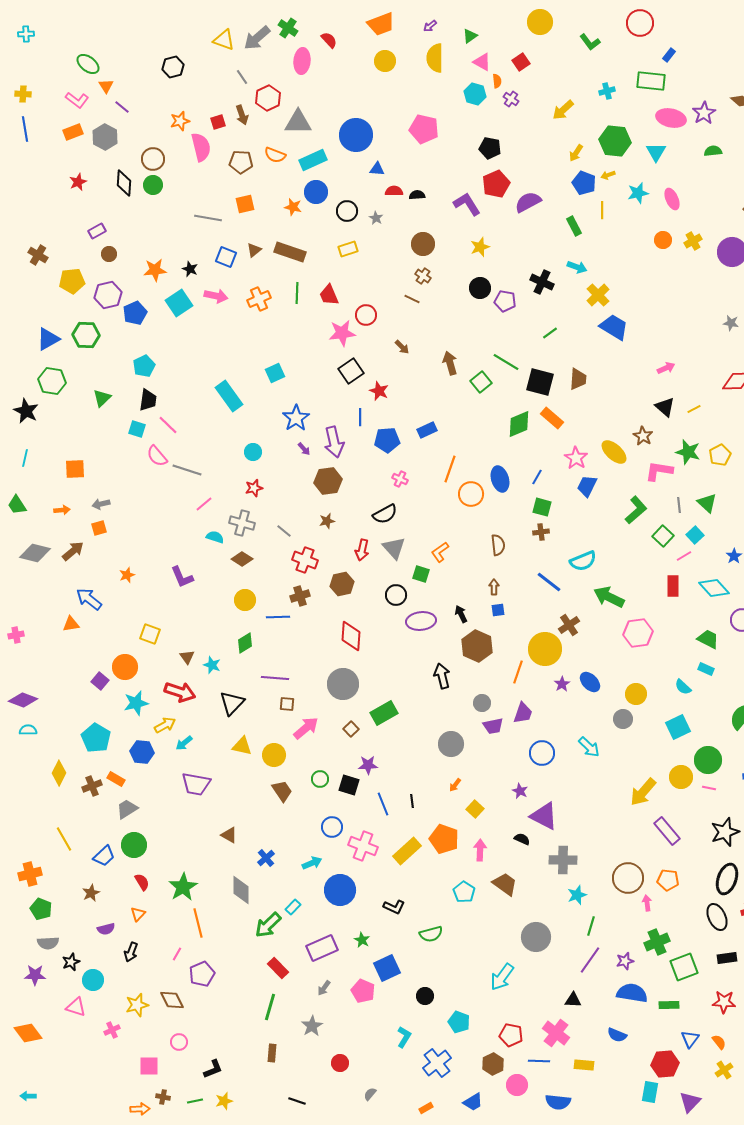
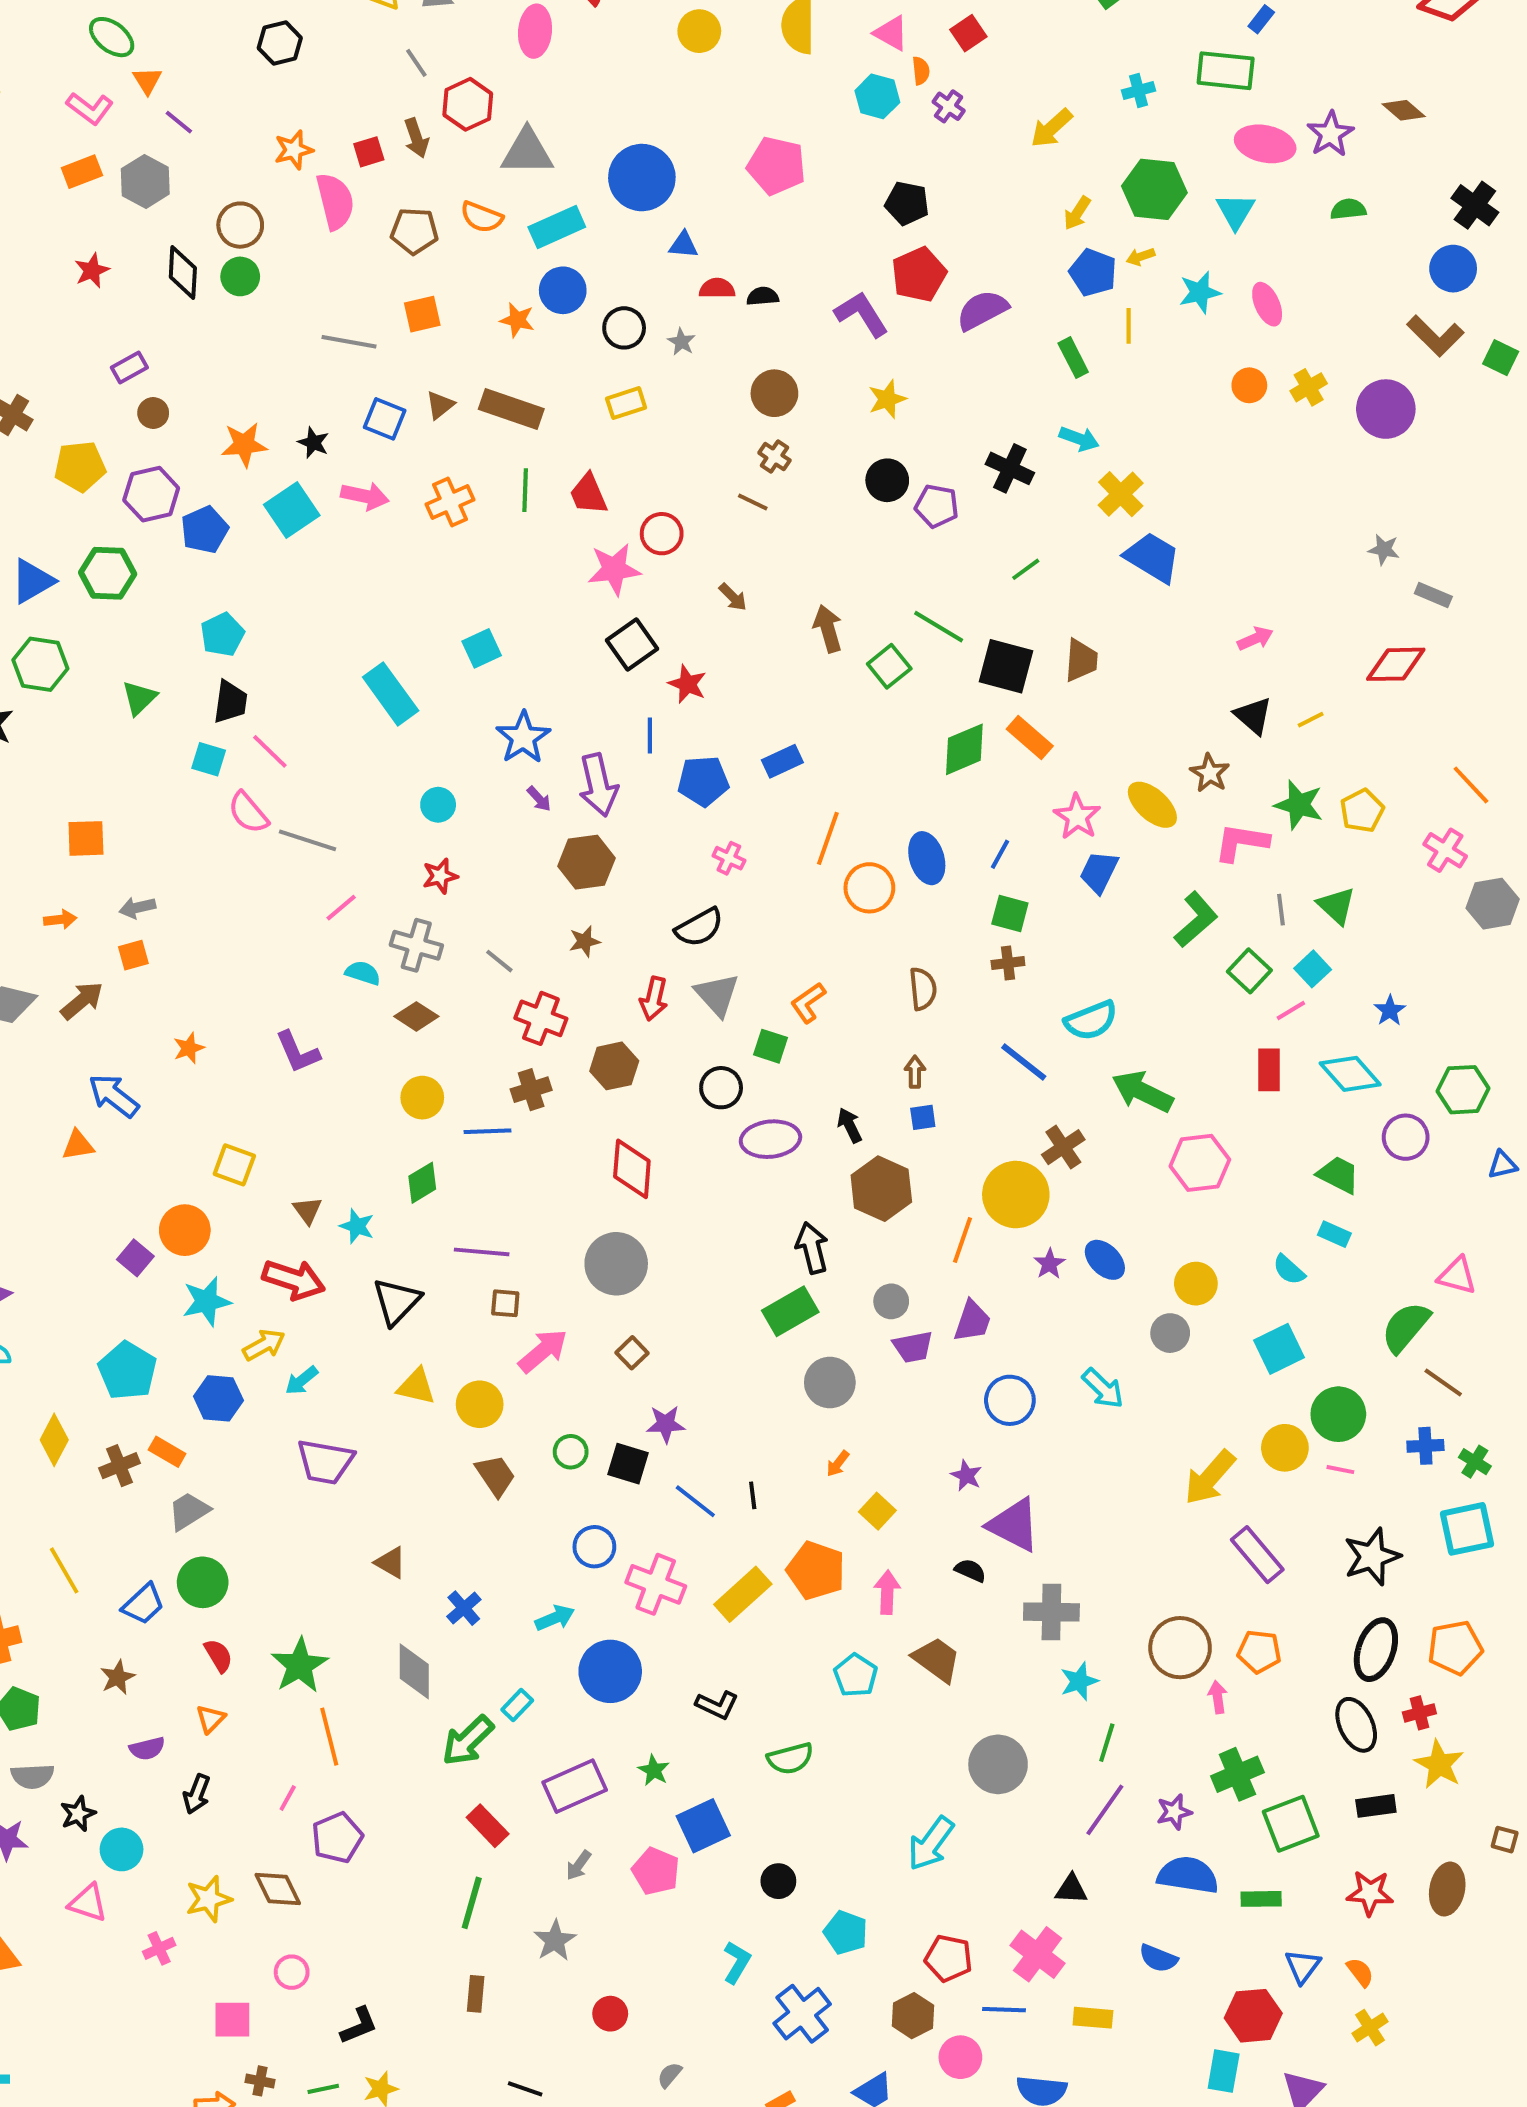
green rectangle: (384, 713) -> (790, 1311), moved
blue line: (383, 804) -> (695, 1501), turned -30

